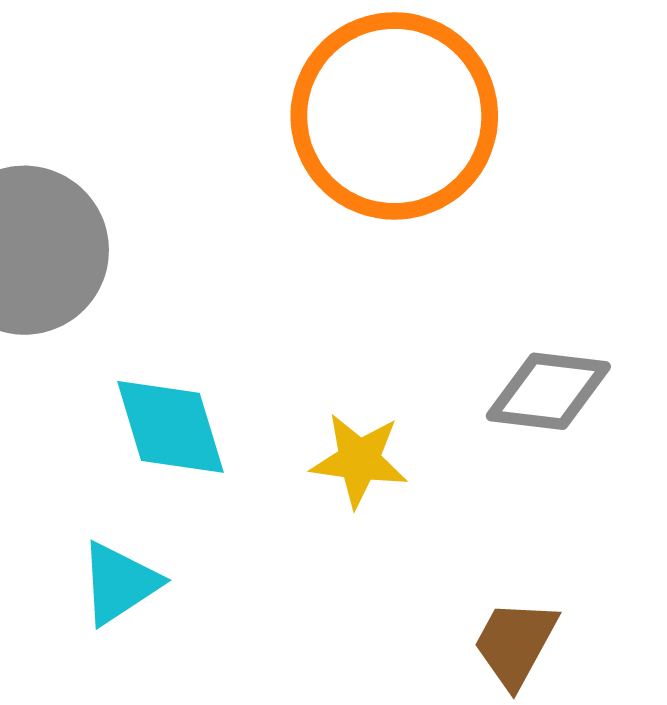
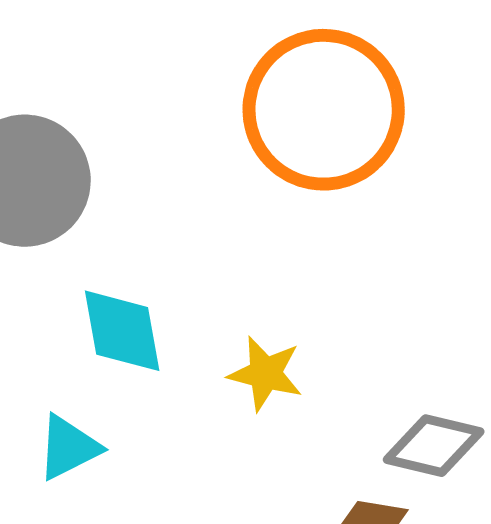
gray diamond: (548, 391) -> (434, 446), moved

